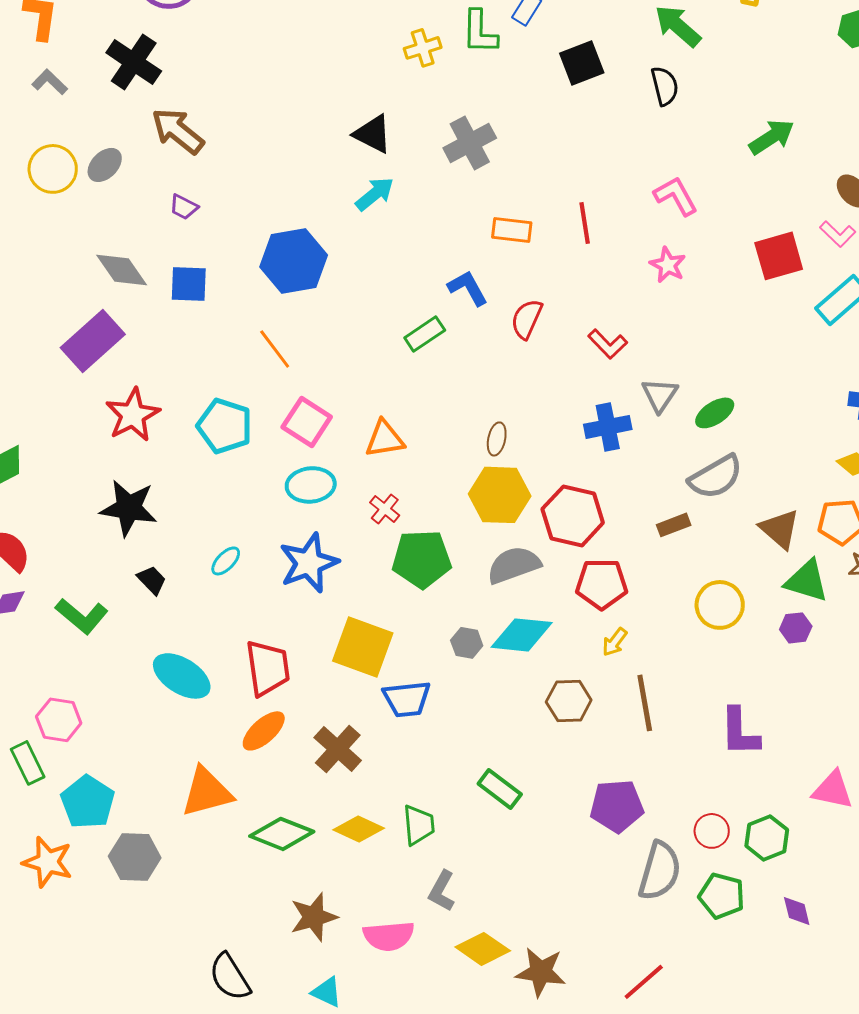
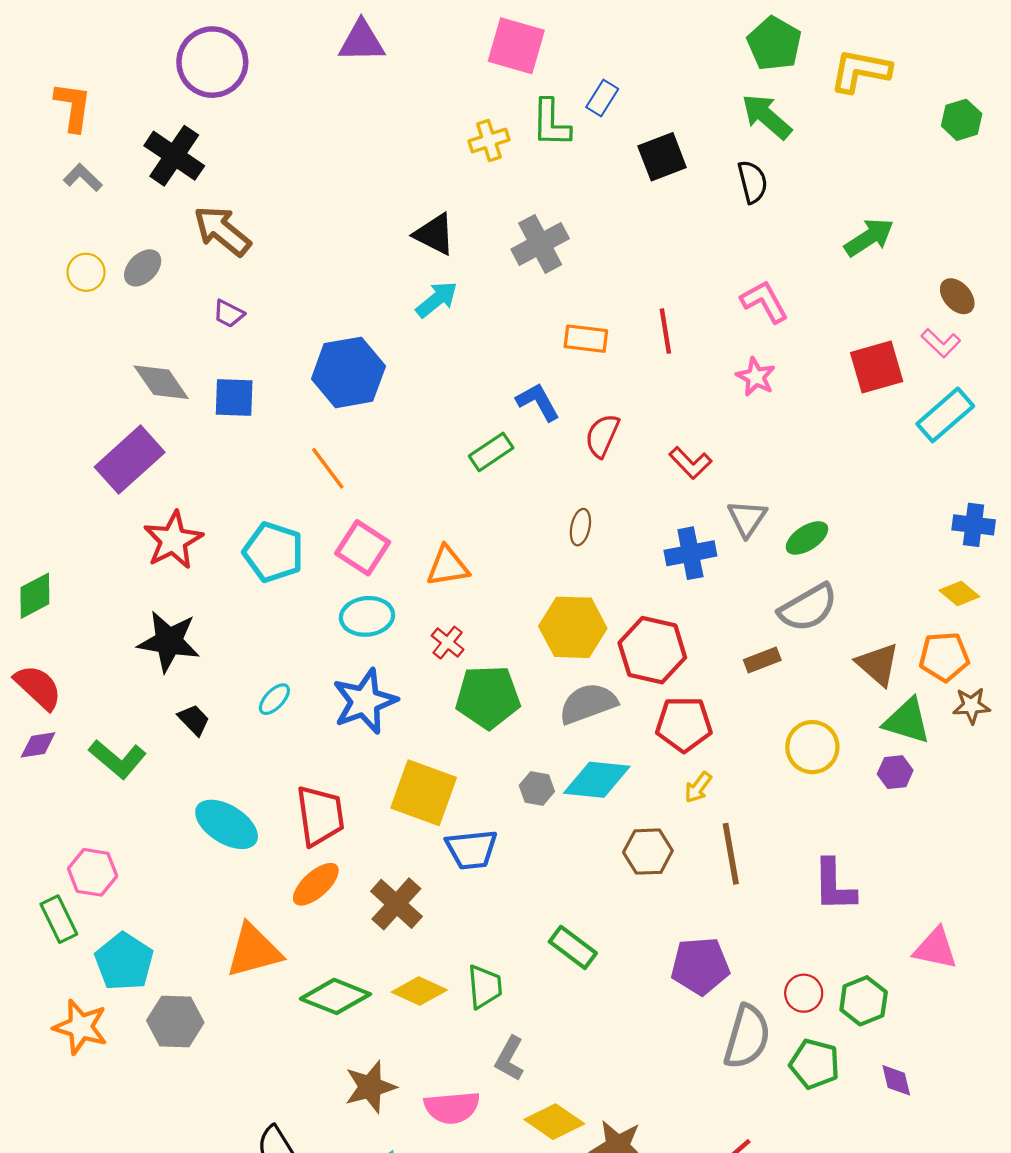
yellow circle: (53, 169) -> (86, 272), size x0.7
brown ellipse: (497, 439) -> (580, 527), moved

